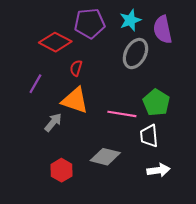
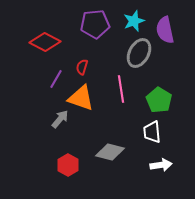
red diamond: (55, 42) -> (45, 42), moved
purple line: (35, 84) -> (56, 79), moved
pink line: (122, 114) -> (121, 89), moved, turned 72

